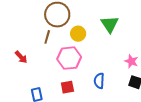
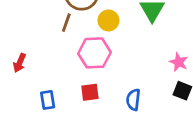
red arrow: (21, 57) -> (20, 63), moved, turned 64
blue semicircle: (99, 81) -> (133, 100), moved

